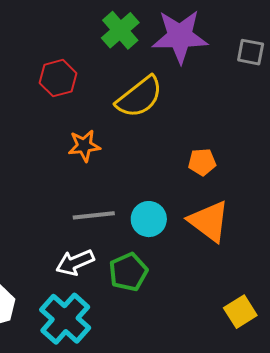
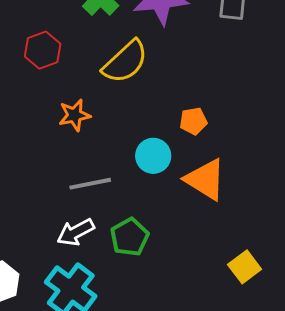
cyan circle: (149, 219) -> (153, 156), moved

